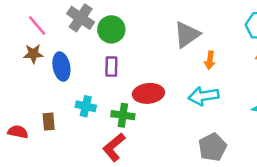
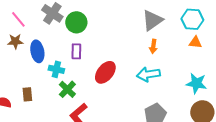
gray triangle: (187, 35) -> (152, 20), moved
red ellipse: (148, 93) -> (105, 72), turned -45
cyan cross: (86, 106) -> (56, 69), moved
green cross: (123, 115) -> (67, 89), moved, turned 36

